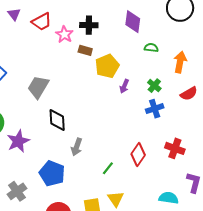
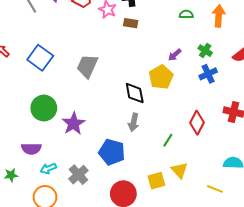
green semicircle: (151, 48) -> (186, 14), moved
orange arrow: (180, 62) -> (219, 16), moved
yellow pentagon: (107, 66) -> (161, 77), moved
purple arrow: (124, 86) -> (175, 55), turned 32
black diamond: (57, 120) -> (135, 93), moved

